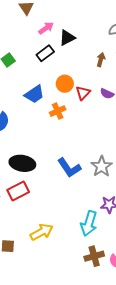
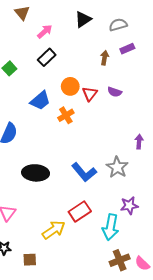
black triangle: (67, 38) -> (83, 19), moved
red rectangle: (18, 191) -> (80, 211), moved
yellow arrow: (42, 232) -> (54, 230), moved

